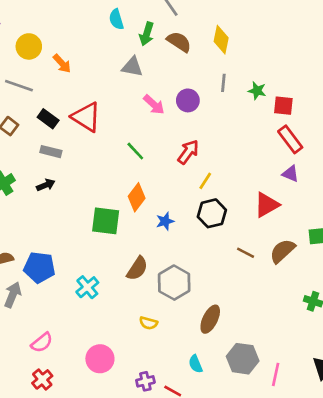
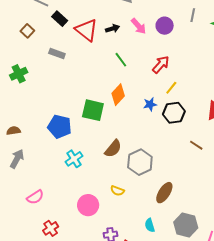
black rectangle: (48, 119) -> (60, 19), moved
black arrow: (46, 185) -> (112, 29), moved
blue star: (165, 221) -> (150, 104), moved
blue pentagon: (39, 267) -> (60, 127), moved
pink circle: (100, 359) -> (88, 205), moved
red cross: (42, 379) -> (51, 228), moved

